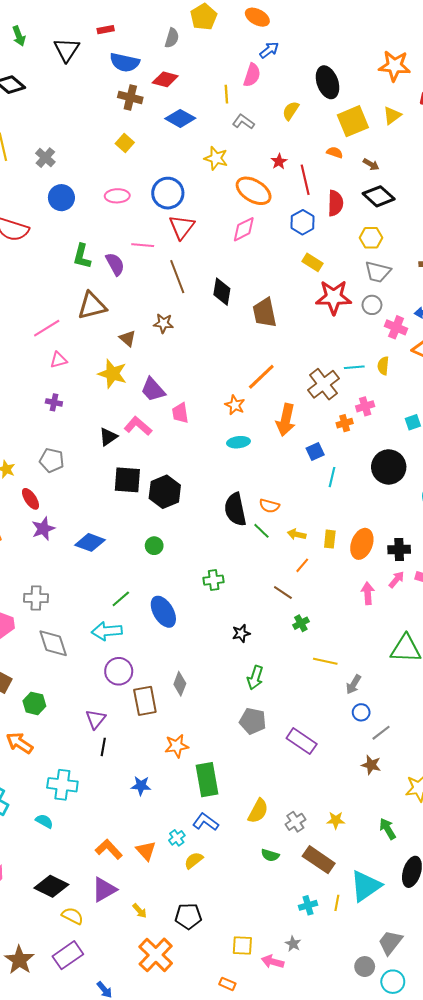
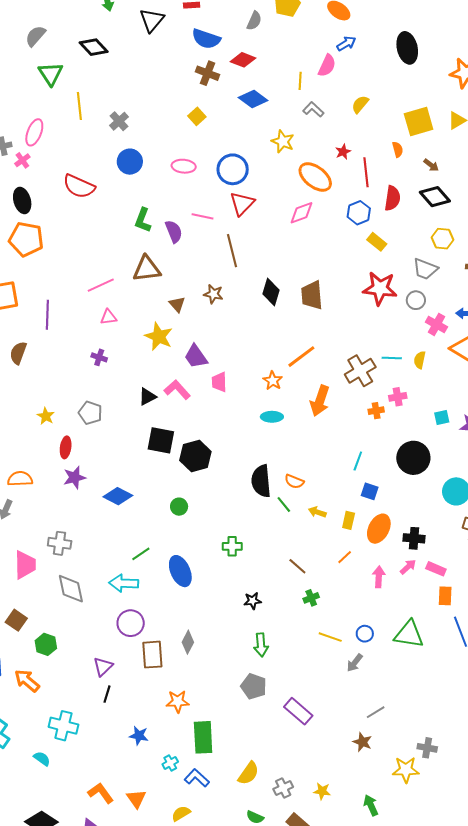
black ellipse: (328, 82) -> (407, 48), moved
orange semicircle: (335, 152) -> (398, 149), turned 49
yellow hexagon: (371, 238) -> (442, 239), moved
yellow rectangle: (312, 262) -> (377, 242), moved
black diamond: (222, 292) -> (271, 292), moved
blue square: (315, 451) -> (370, 491), moved, turned 36
red ellipse: (30, 499) -> (66, 447), turned 35
orange line: (302, 565) -> (345, 557), moved
green arrow: (255, 678) -> (261, 645), turned -30
blue circle: (361, 712) -> (365, 634), moved
cyan cross: (177, 838) -> (170, 763), moved

